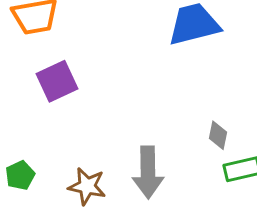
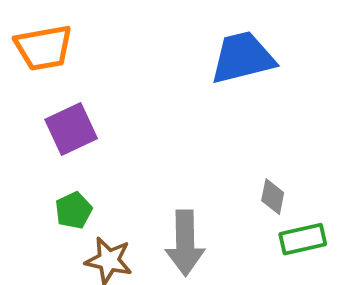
green pentagon: (20, 175) -> (74, 210), moved

